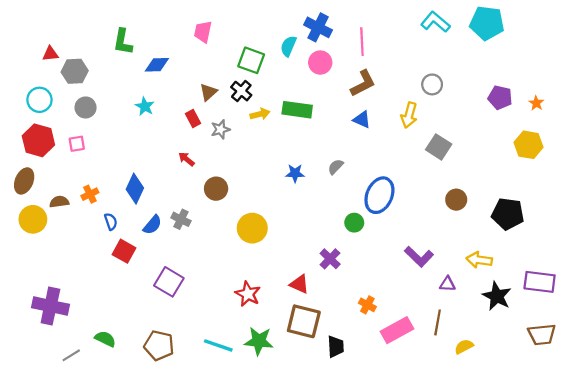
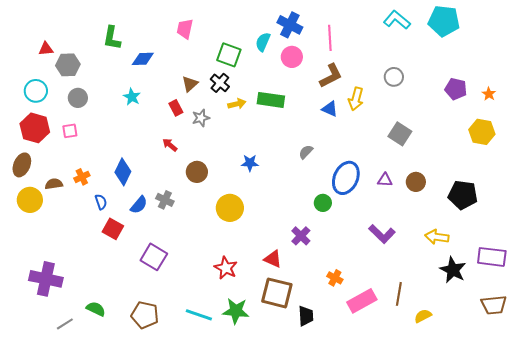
yellow arrow: (409, 115) -> (356, 99), moved
blue star: (295, 173) -> (250, 163), moved
purple triangle: (447, 284) -> (385, 180), moved

